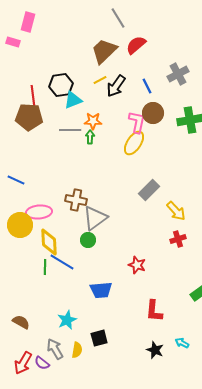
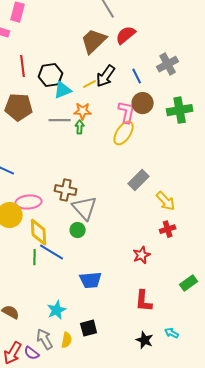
yellow line: (100, 80) -> (90, 84), moved
red line: (33, 96) -> (23, 66), moved
gray triangle: (95, 218) -> (85, 208), turned -36
red star: (137, 265) -> (142, 255), moved, turned 30

